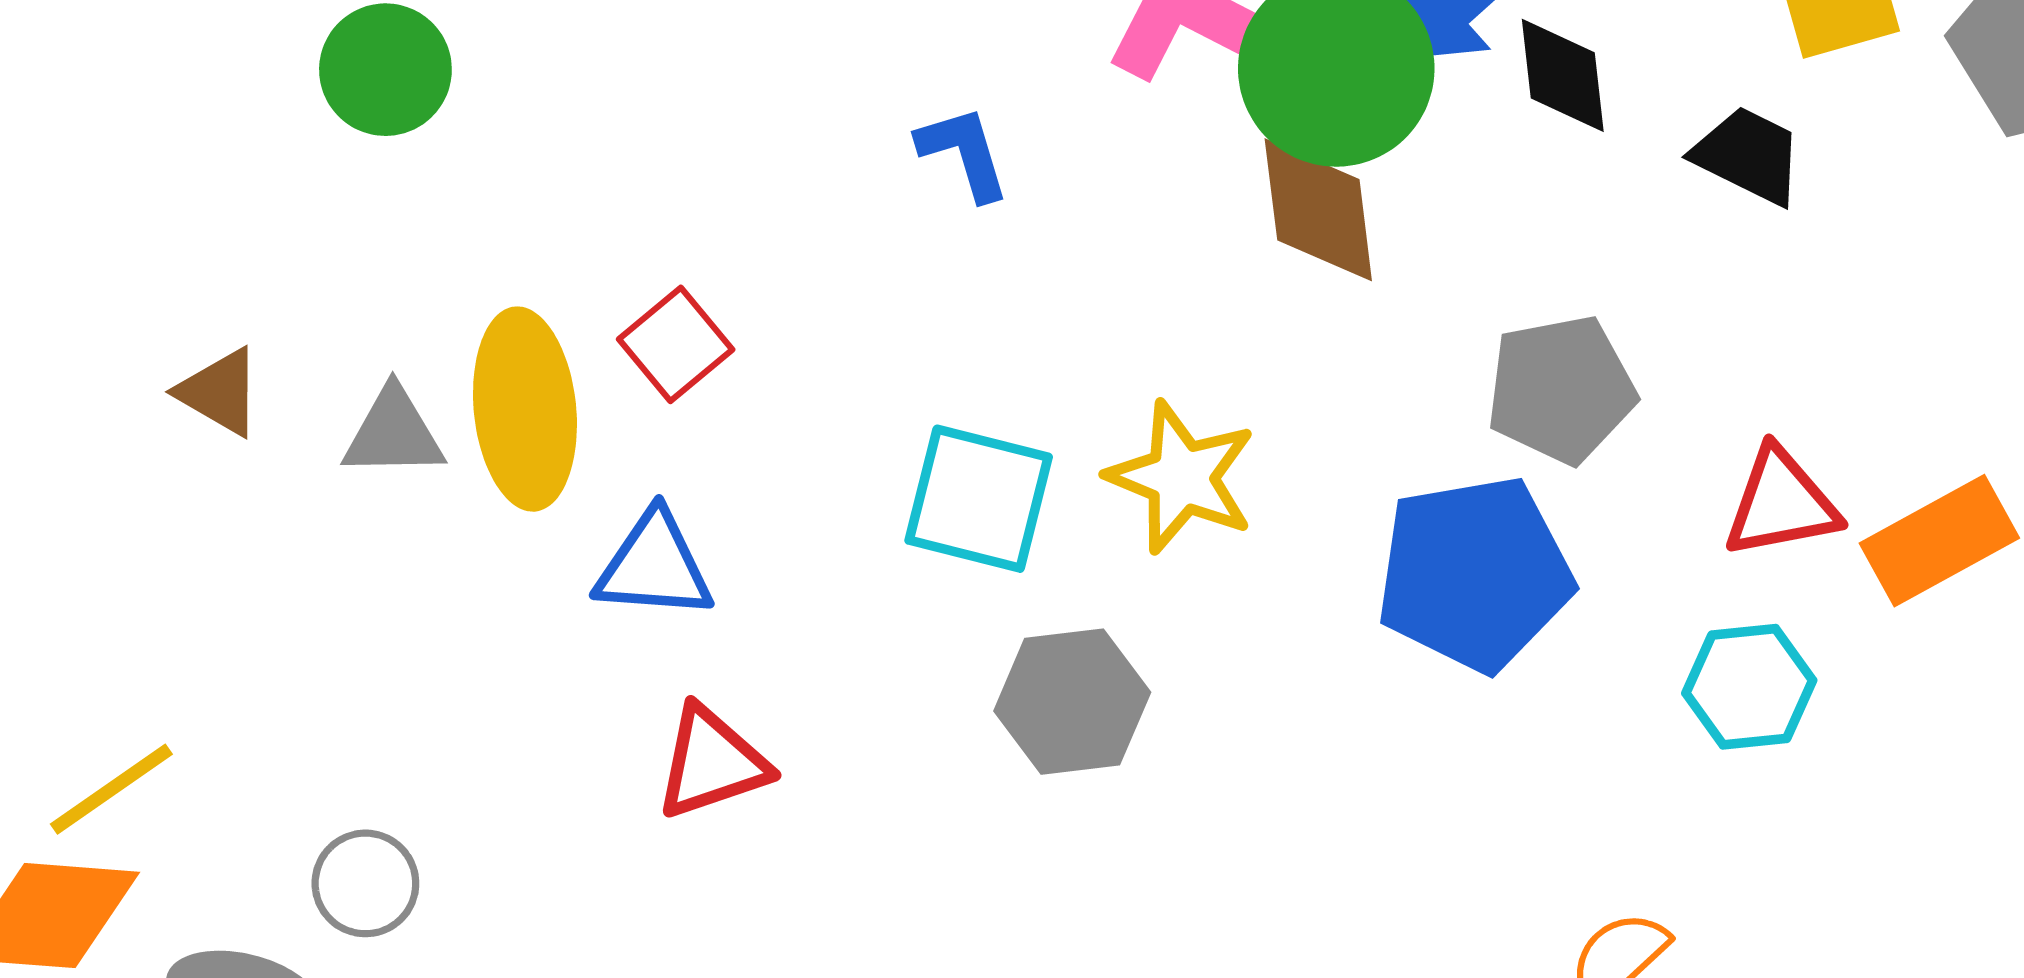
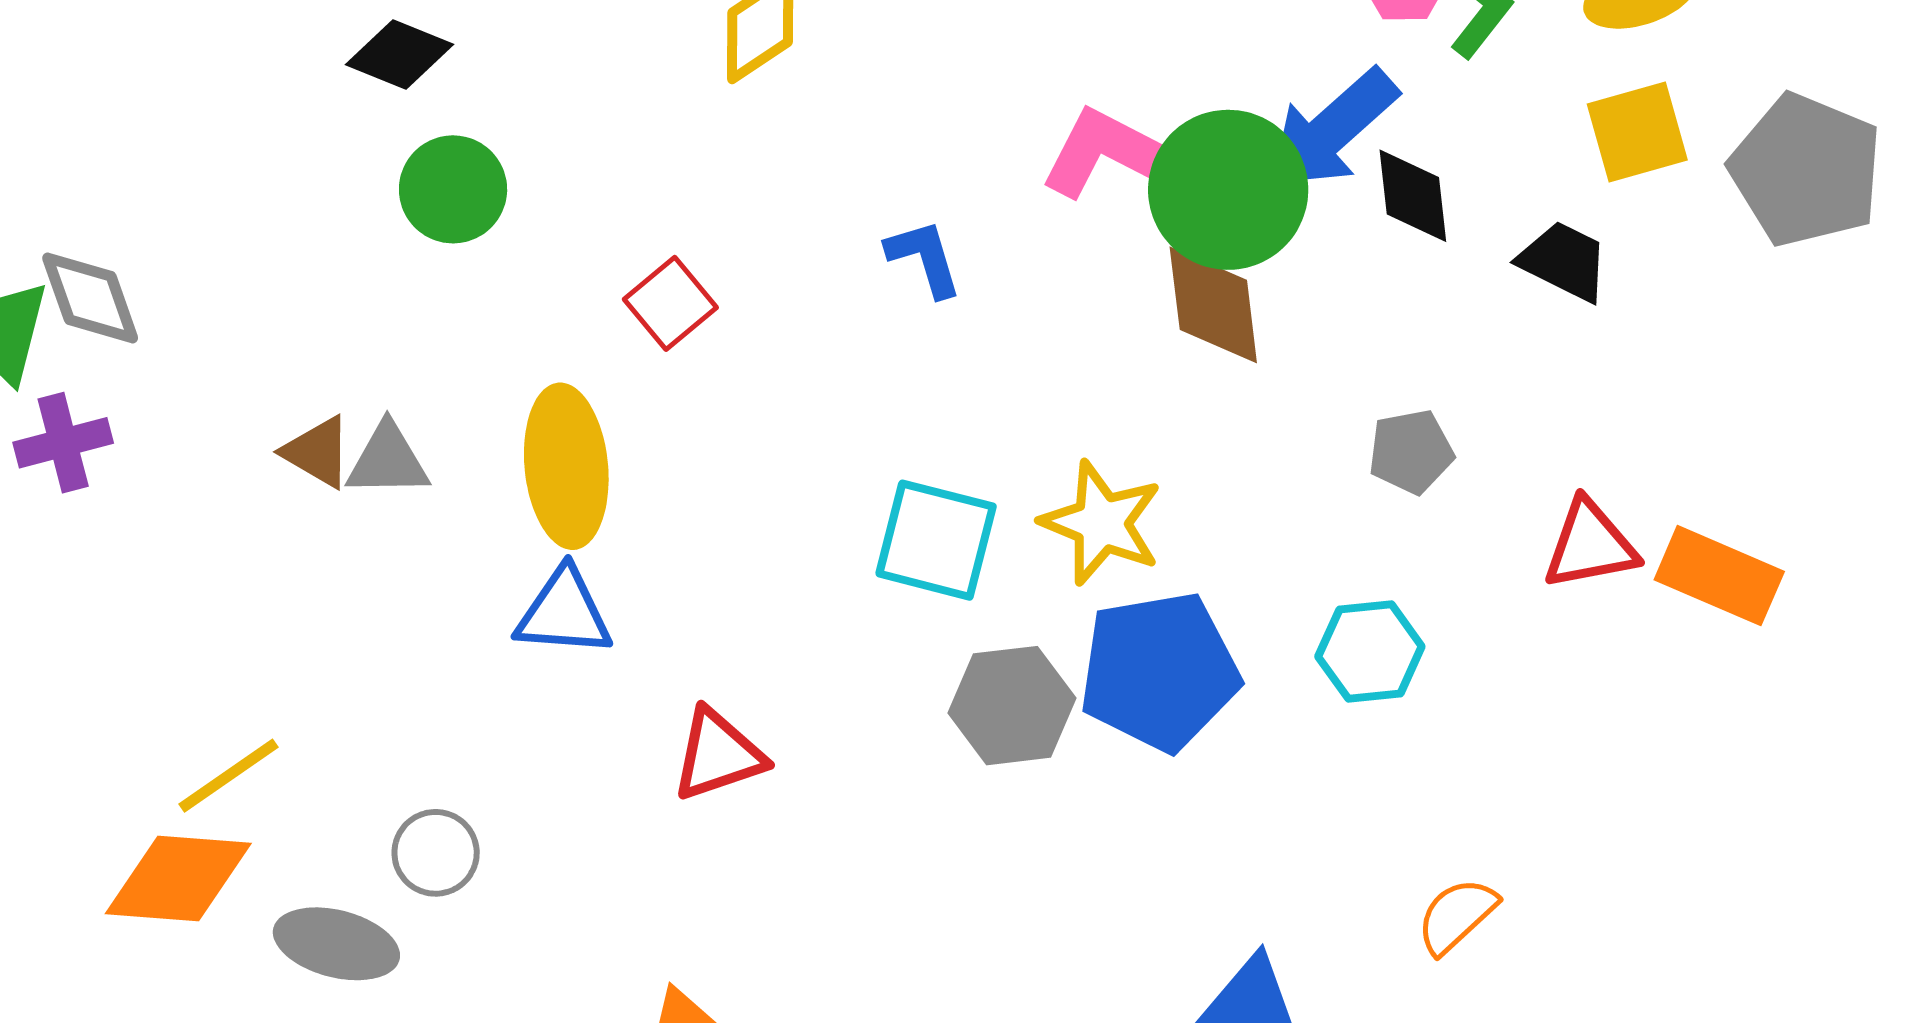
red square: (676, 344) -> (670, 303), moved
gray pentagon: (1561, 389) -> (1411, 452), size x0.7
gray triangle: (393, 433) -> (388, 460), moved
orange rectangle: (1939, 541) -> (1719, 576), turned 52
blue triangle: (654, 566) -> (564, 613), moved
blue pentagon: (1475, 574) -> (1159, 671), moved
cyan hexagon: (1749, 687) -> (1370, 651), moved

